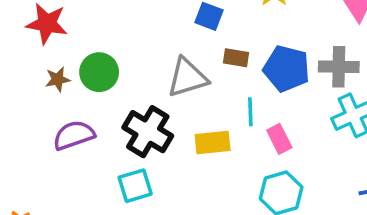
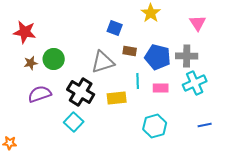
pink rectangle: (279, 139) -> (161, 88), moved, turned -63
cyan square: (135, 186) -> (74, 122), turned -30

